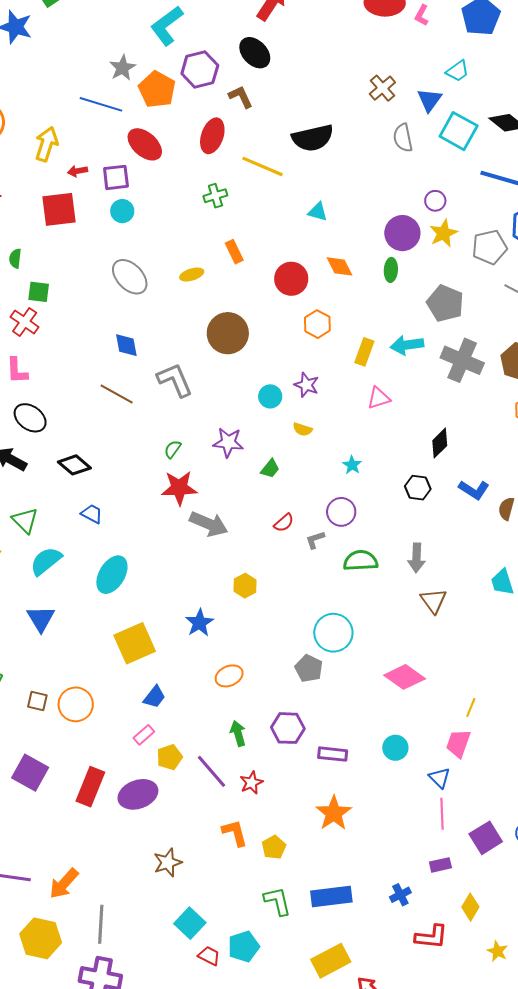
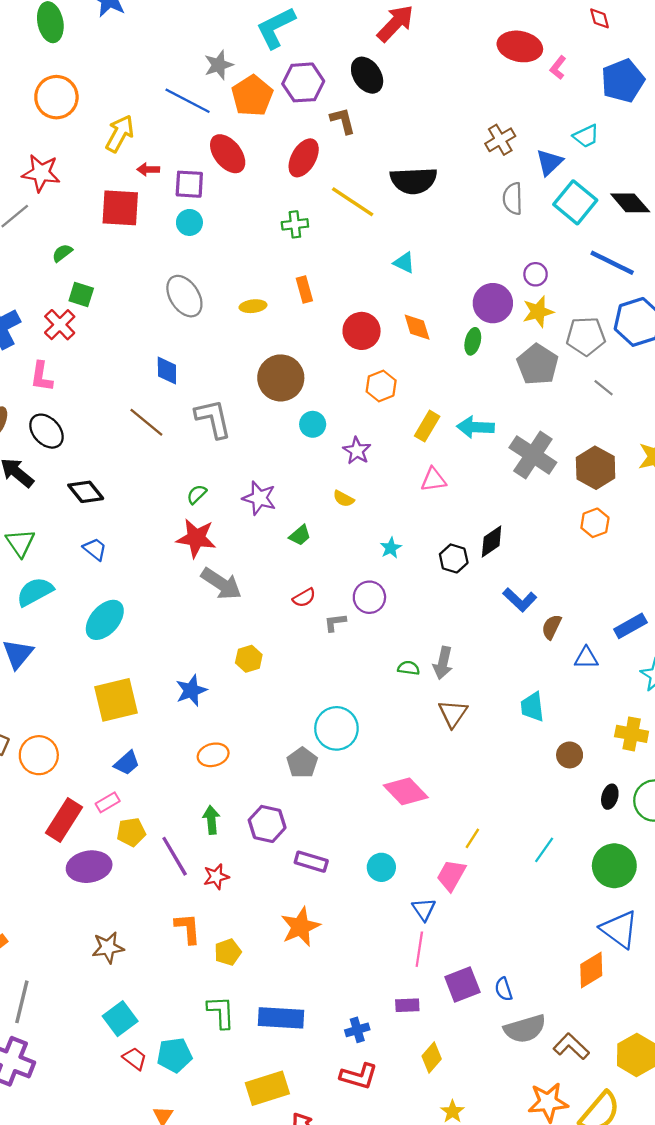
green semicircle: (15, 258) -> (62, 253), turned 36
gray pentagon: (445, 303) -> (538, 364), moved
cyan circle: (270, 396) -> (313, 424), moved
black hexagon: (418, 488) -> (454, 558), moved
green semicircle: (361, 561) -> (409, 668), moved, size x0.6
red rectangle: (90, 787) -> (64, 820), moved
red L-shape: (431, 937) -> (359, 1076), moved

